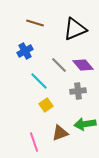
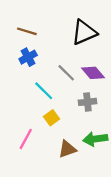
brown line: (35, 23) -> (27, 31), moved
pink line: (34, 142) -> (26, 139), moved, turned 48

